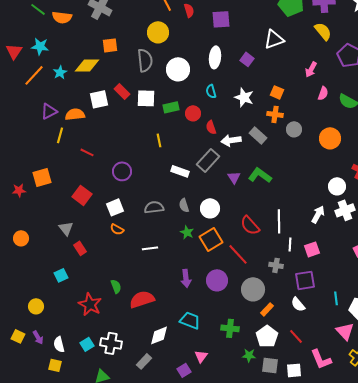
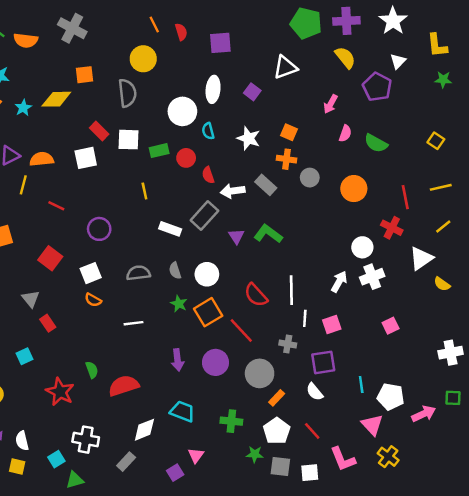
white circle: (178, 69) -> (182, 111), moved
white square: (99, 99) -> (86, 158), moved
cyan square: (87, 344) -> (56, 459), moved

